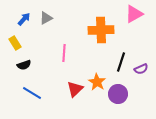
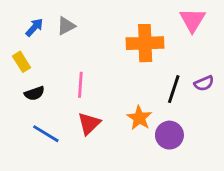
pink triangle: (134, 14) -> (192, 20), turned -30
pink line: (64, 53) -> (80, 85), moved
purple semicircle: (141, 69) -> (204, 83), moved
red triangle: (75, 89) -> (89, 124), moved

